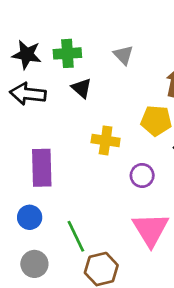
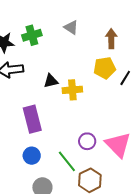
black triangle: (82, 88) -> (51, 81), moved, turned -42
purple circle: (142, 176) -> (87, 141), moved

